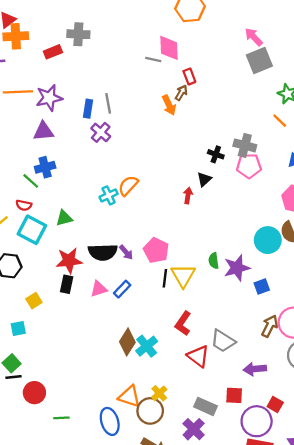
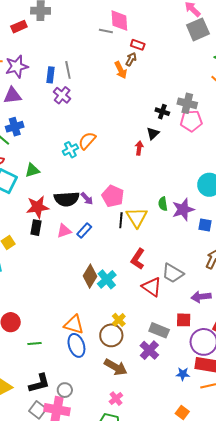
red rectangle: (189, 76) -> (138, 45), turned -48
blue square: (262, 286) -> (205, 225), turned 32
orange triangle: (129, 396) -> (74, 325), moved

